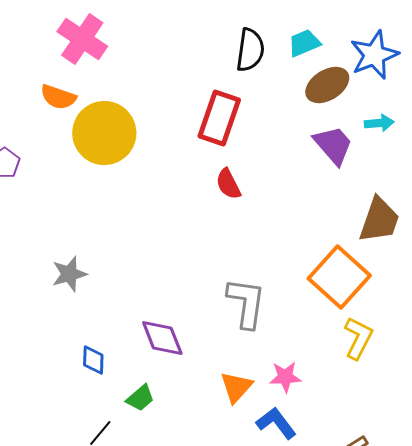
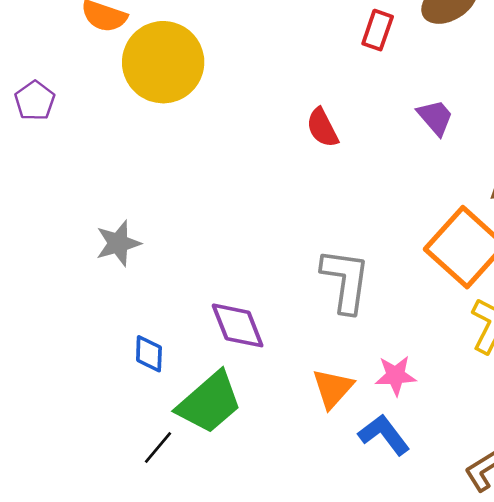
red rectangle: (219, 118) -> (378, 30), moved, size x0.6
purple trapezoid: (333, 145) -> (435, 117), moved, size x0.7
green trapezoid: (140, 398) -> (209, 403), size x1.8

